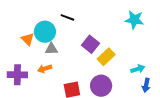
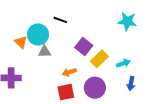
orange arrow: (45, 69) -> (69, 72), moved
cyan arrow: (138, 69) -> (123, 63), moved
blue arrow: (146, 85) -> (131, 83), moved

